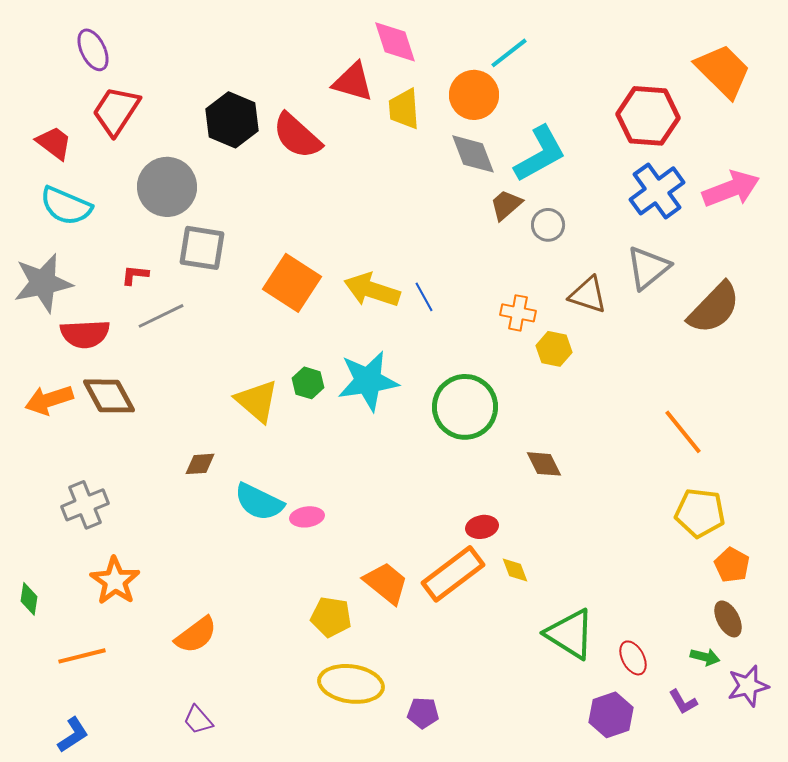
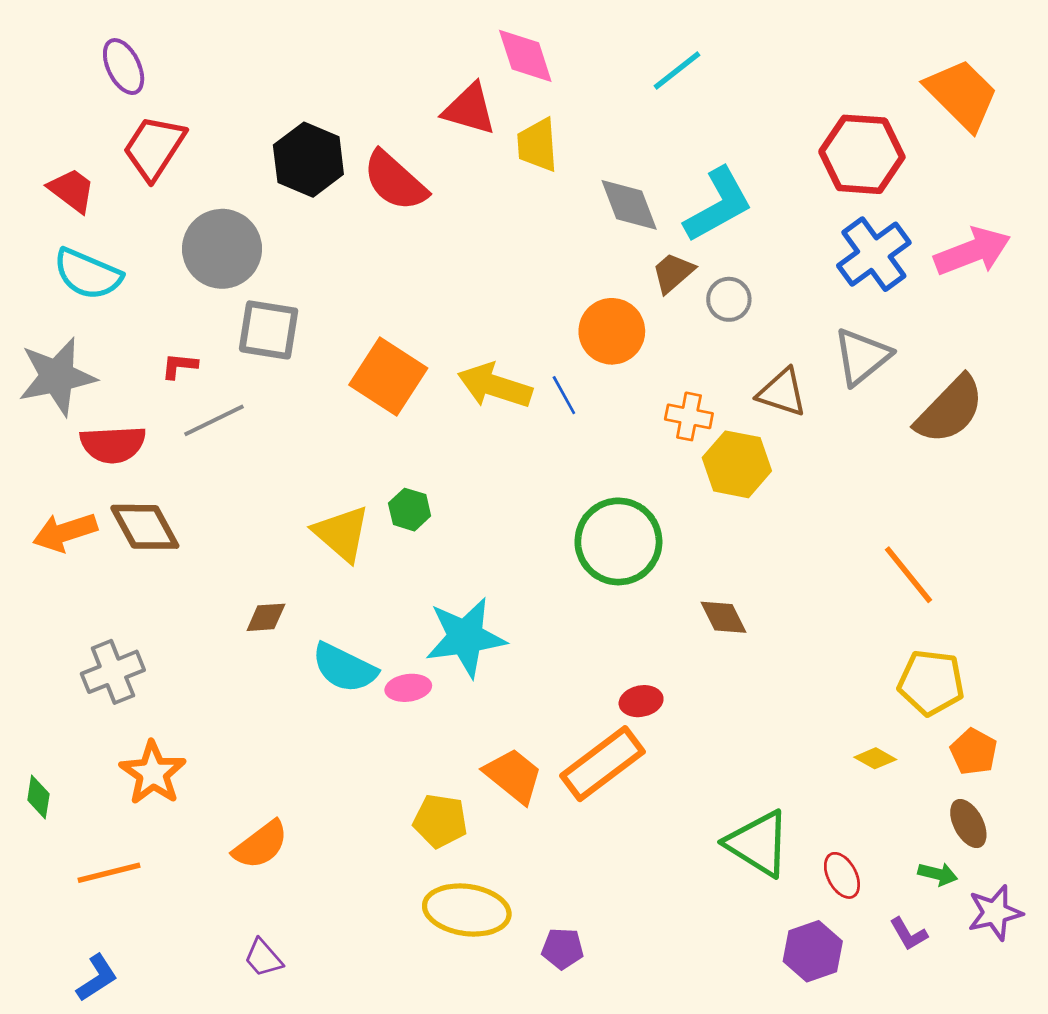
orange circle: (474, 95) -> (612, 331), moved
yellow hexagon: (554, 349) -> (737, 464), size x1.4
cyan star: (368, 381) -> (465, 637), moved
yellow diamond: (515, 570) -> (875, 758), moved, turned -40

